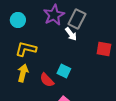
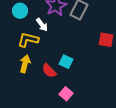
white arrow: (71, 34) -> (42, 25), moved

